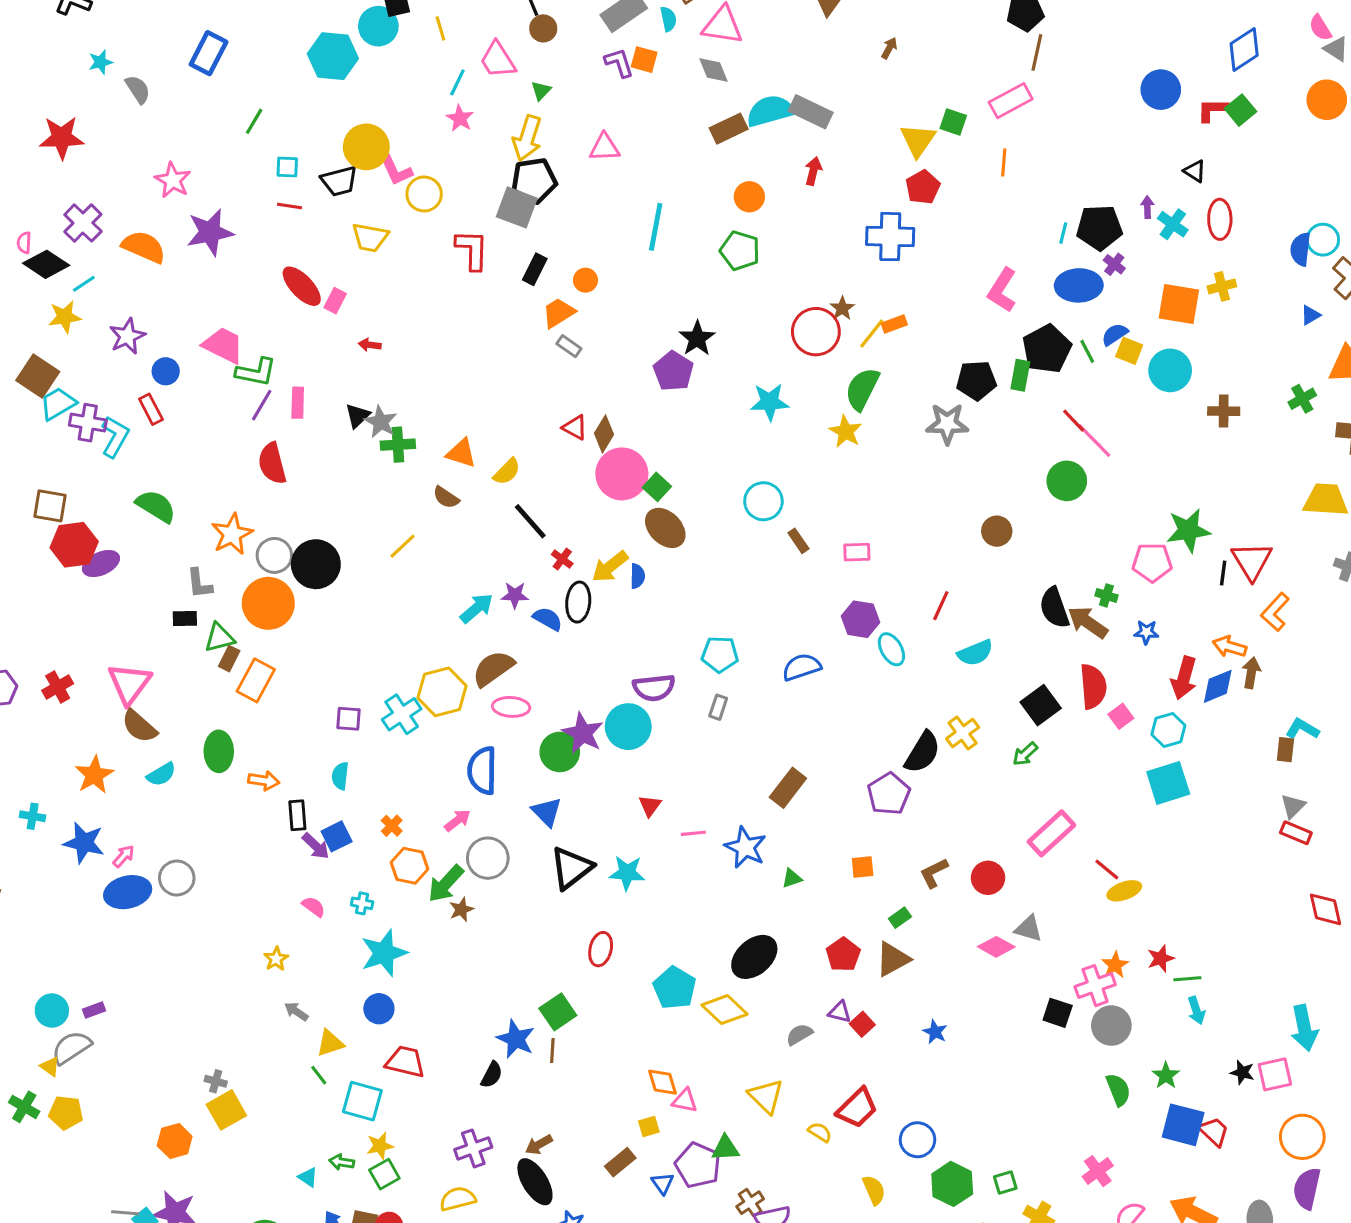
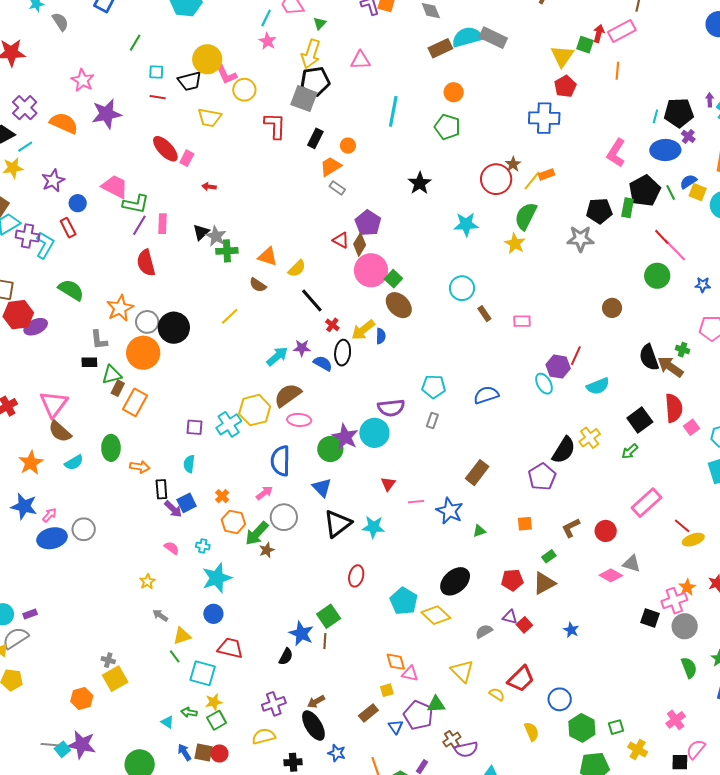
red arrow: (813, 171) -> (599, 33), moved
purple pentagon: (673, 371) -> (368, 223), moved
purple hexagon: (861, 619) -> (558, 367), moved
blue star: (1146, 632) -> (703, 285), moved
red pentagon: (843, 955) -> (512, 580), turned 30

